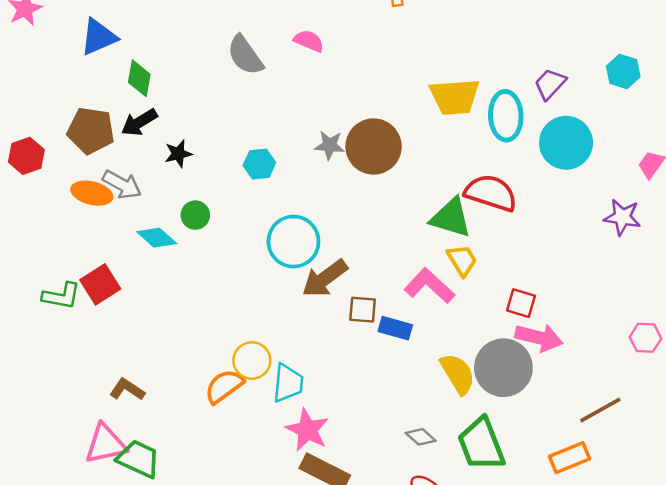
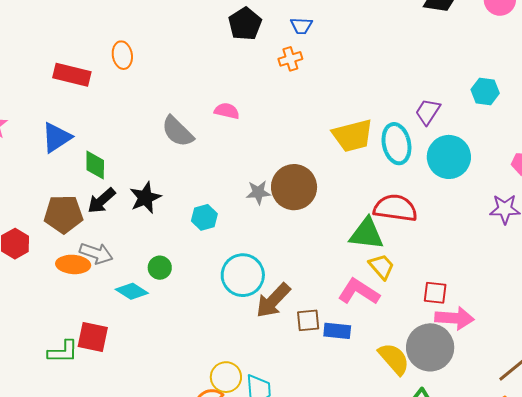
black star: (178, 154) -> (145, 198), moved, size x1.4
red square: (100, 284) -> (93, 337), turned -36

